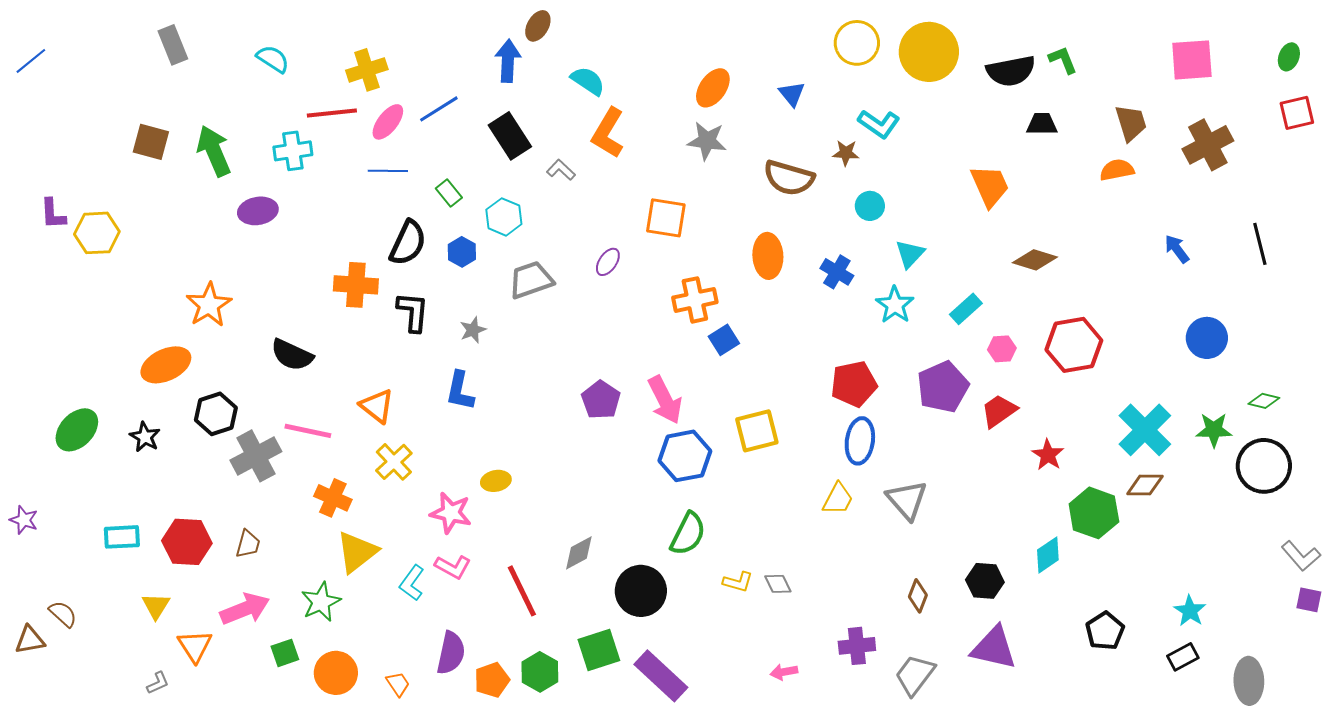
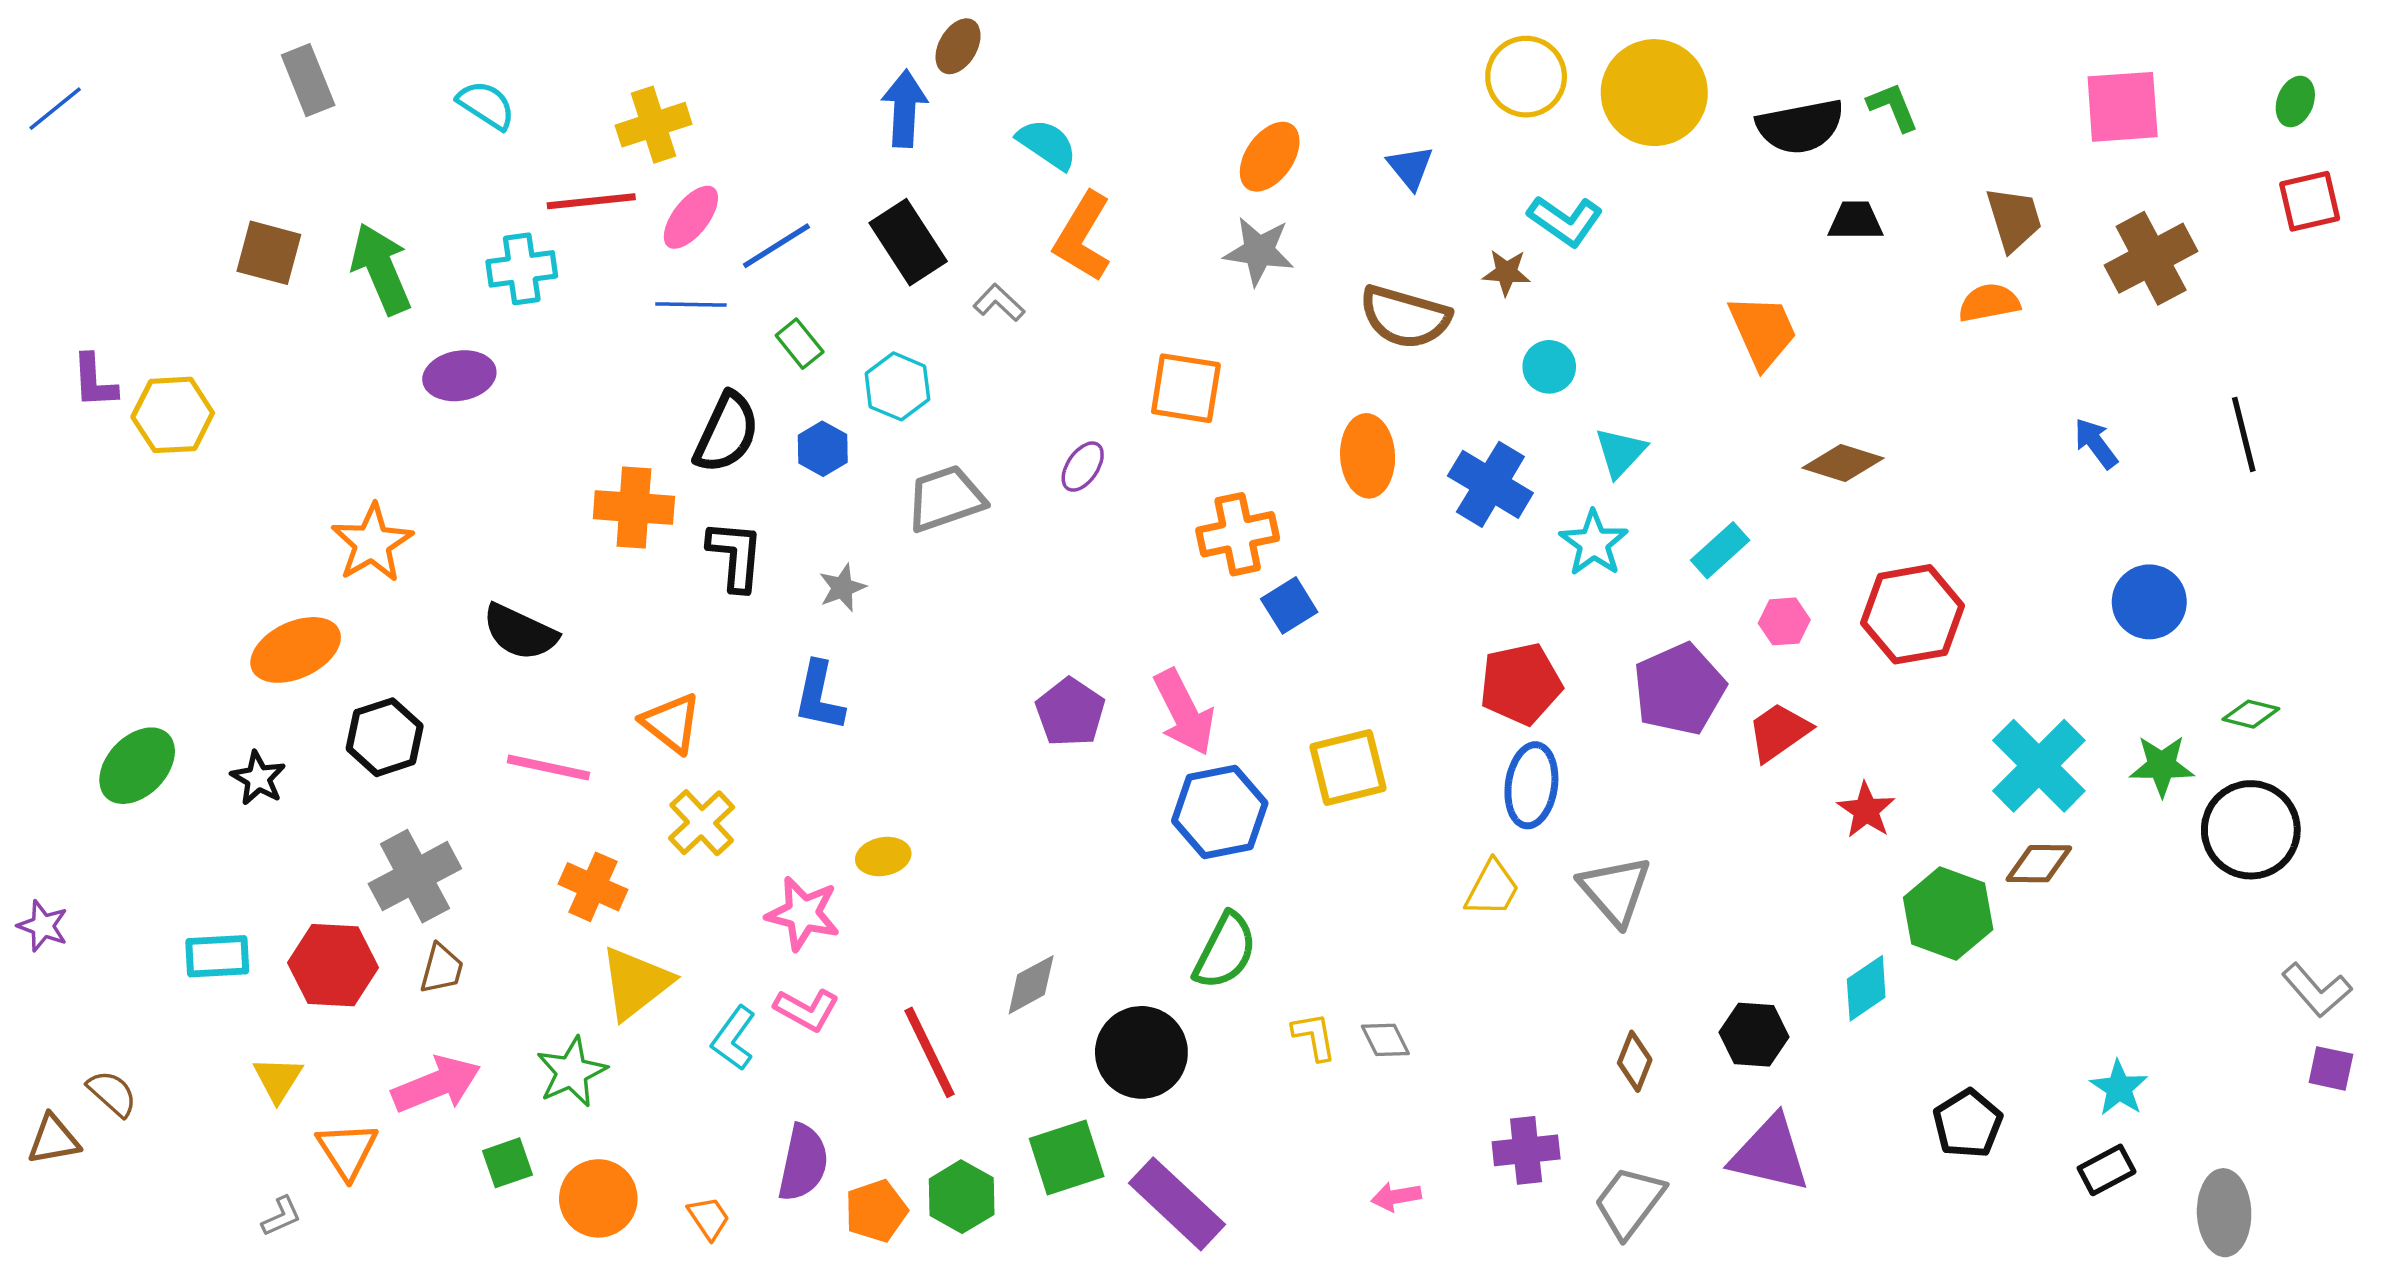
blue line: (439, 109) -> (776, 246), moved
blue cross: (837, 272) -> (1490, 484), size x1.4
gray cross: (256, 456) -> (415, 876), moved
yellow L-shape: (738, 582) -> (1314, 1036), turned -116

